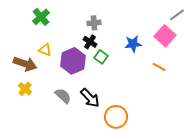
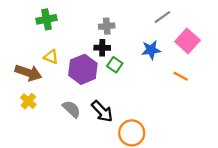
gray line: (177, 15) -> (162, 17), moved
green cross: (41, 17) -> (47, 19), turned 30
black cross: (90, 42) -> (102, 48), turned -32

